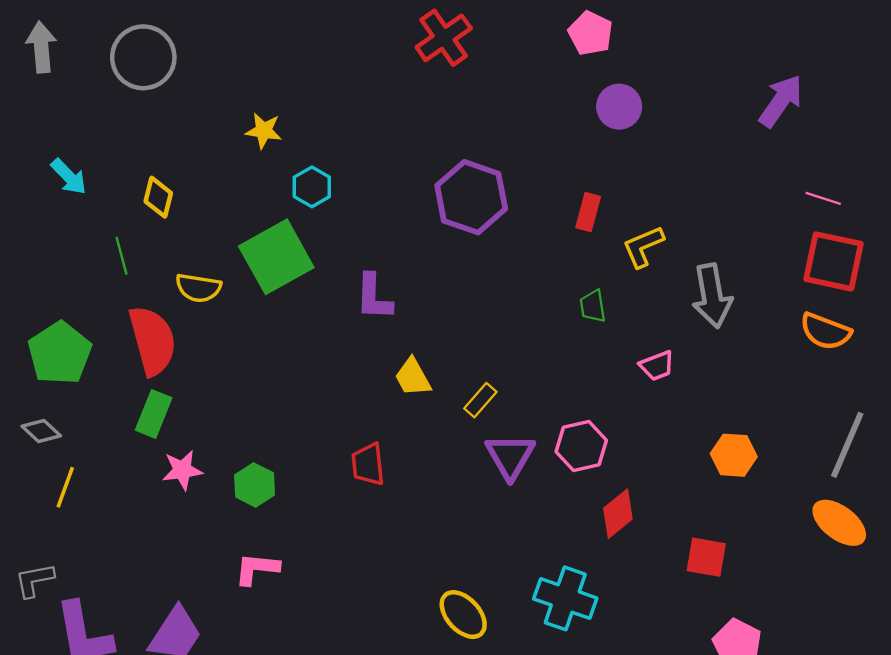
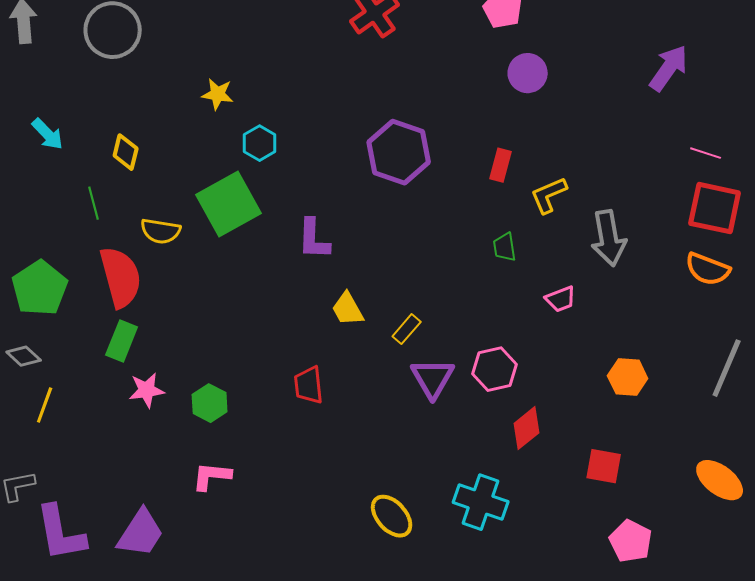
orange ellipse: (839, 523) -> (720, 480), moved

